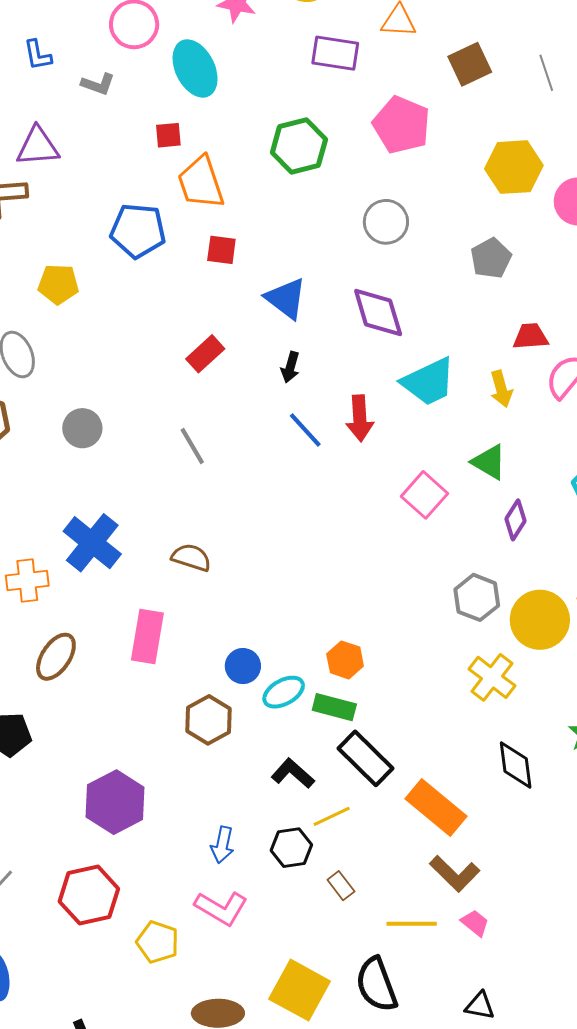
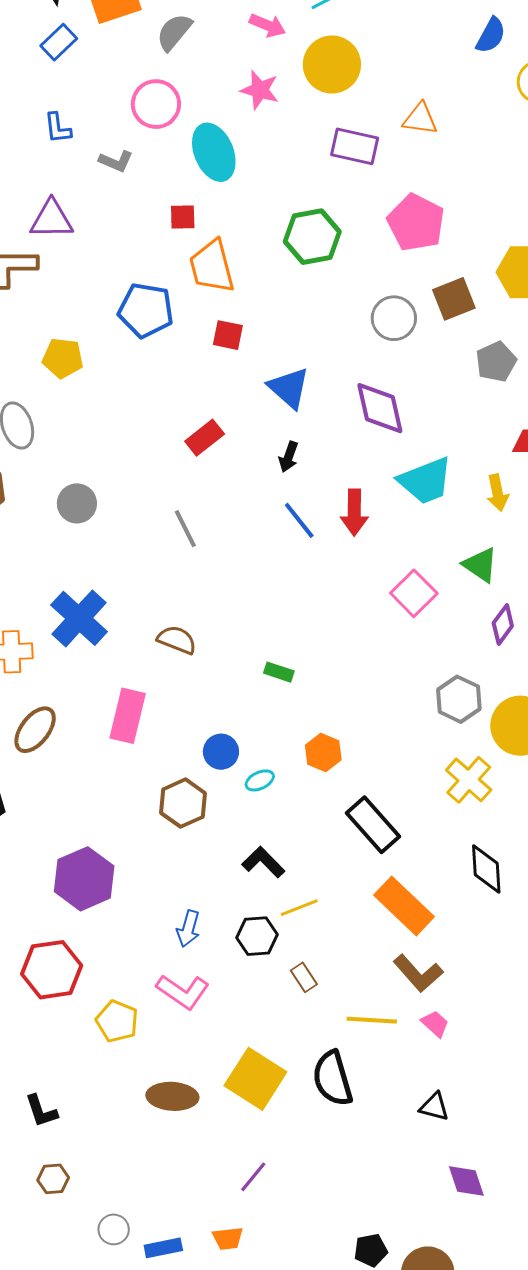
brown square: (470, 64) -> (454, 299), moved
cyan ellipse: (284, 692) -> (260, 780), size x0.7
green rectangle: (334, 707) -> (279, 672), moved, size x0.7
black rectangle: (366, 758) -> (373, 825), moved

